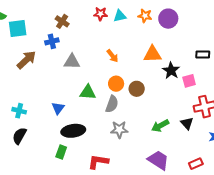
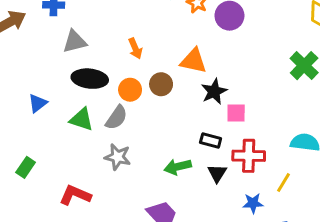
black rectangle: (203, 55) -> (211, 141), moved
gray triangle: (72, 62) -> (75, 42), turned -30
brown circle: (137, 89) -> (161, 84), moved
green triangle: (88, 92) -> (82, 119), moved
black ellipse: (73, 131) -> (90, 79), moved

